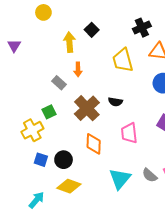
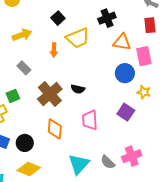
yellow arrow: (69, 42) -> (22, 35), moved, turned 72
yellow trapezoid: (123, 60) -> (78, 38), moved, turned -100
orange arrow: (78, 70) -> (54, 50), moved

